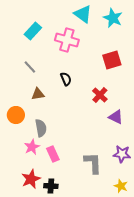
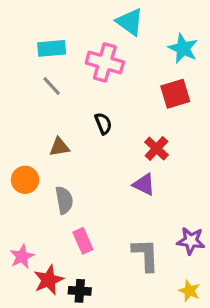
cyan star: (113, 18) -> (183, 48), moved
cyan rectangle: (33, 31) -> (52, 48), turned 42
gray line: (30, 67) -> (52, 86), moved
purple triangle: (116, 117) -> (144, 185), moved
pink star: (32, 147) -> (22, 256), moved

